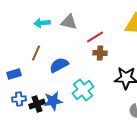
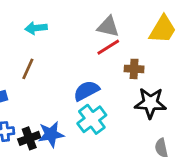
gray triangle: (69, 22) -> (108, 27), moved
brown cross: (100, 53) -> (134, 69), moved
blue semicircle: (59, 65) -> (86, 91), moved

